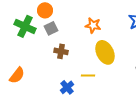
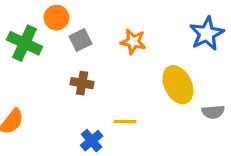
gray square: (51, 28) -> (80, 40), moved
yellow ellipse: (105, 52) -> (178, 85), moved

